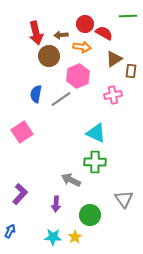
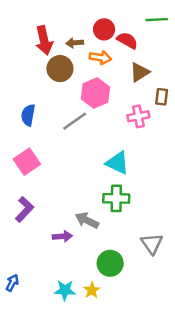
brown rectangle: (131, 71) -> (162, 97), moved
blue semicircle: (36, 94) -> (28, 115), moved
purple L-shape: (20, 194) -> (24, 209), moved
purple arrow: (56, 204) -> (62, 236), moved, turned -98

